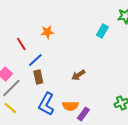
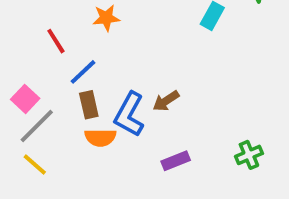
blue L-shape: (46, 104) -> (129, 114), moved
orange semicircle: (70, 106) -> (100, 138), moved
purple rectangle: (83, 114) -> (176, 161), moved, turned 32

